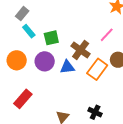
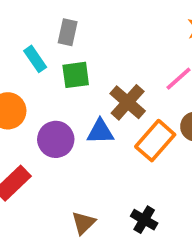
gray rectangle: (22, 14) -> (68, 32), moved, turned -32
purple circle: (45, 61) -> (56, 139), moved

